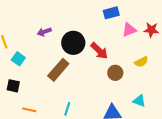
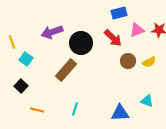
purple arrow: (44, 32) -> (52, 32), size x1.5
red arrow: (99, 51) -> (113, 38), moved
brown circle: (115, 73) -> (128, 61), moved
black square: (13, 86) -> (21, 86), turned 32

